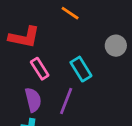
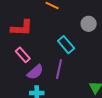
pink rectangle: (40, 69) -> (23, 55), moved
purple semicircle: (33, 100) -> (35, 72), turned 72

